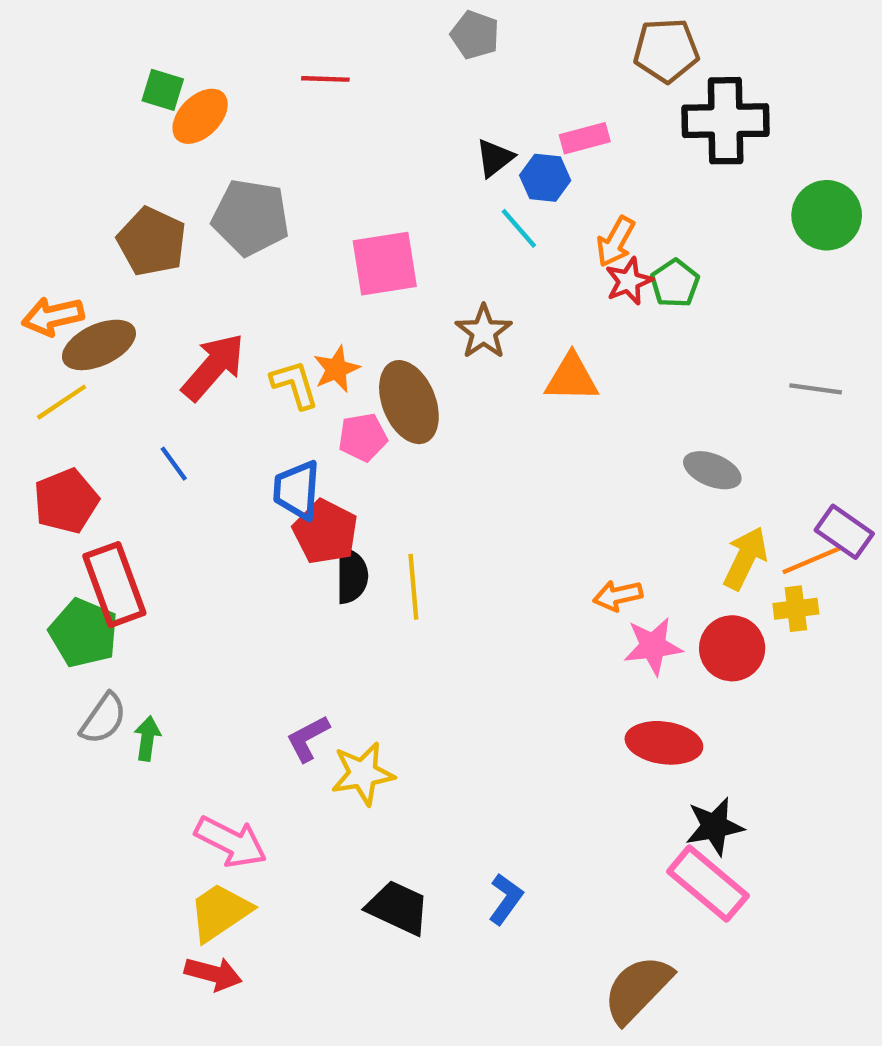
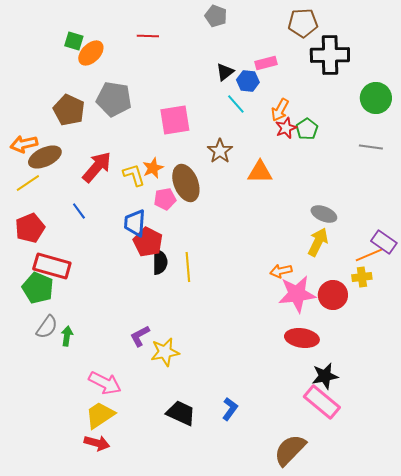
gray line: (816, 389) -> (371, 147), moved
yellow arrow: (745, 558) -> (318, 242), moved
red rectangle: (114, 585) -> (52, 266), turned -54
pink star: (653, 646) -> (297, 294), size x1.4

